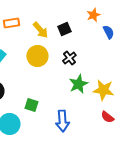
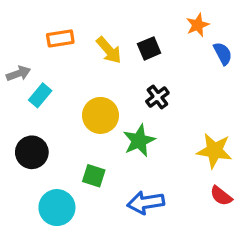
yellow circle: (37, 56) -> (100, 115), moved
green star: (78, 84) -> (139, 141), moved
blue arrow: (62, 121) -> (146, 203), turned 85

